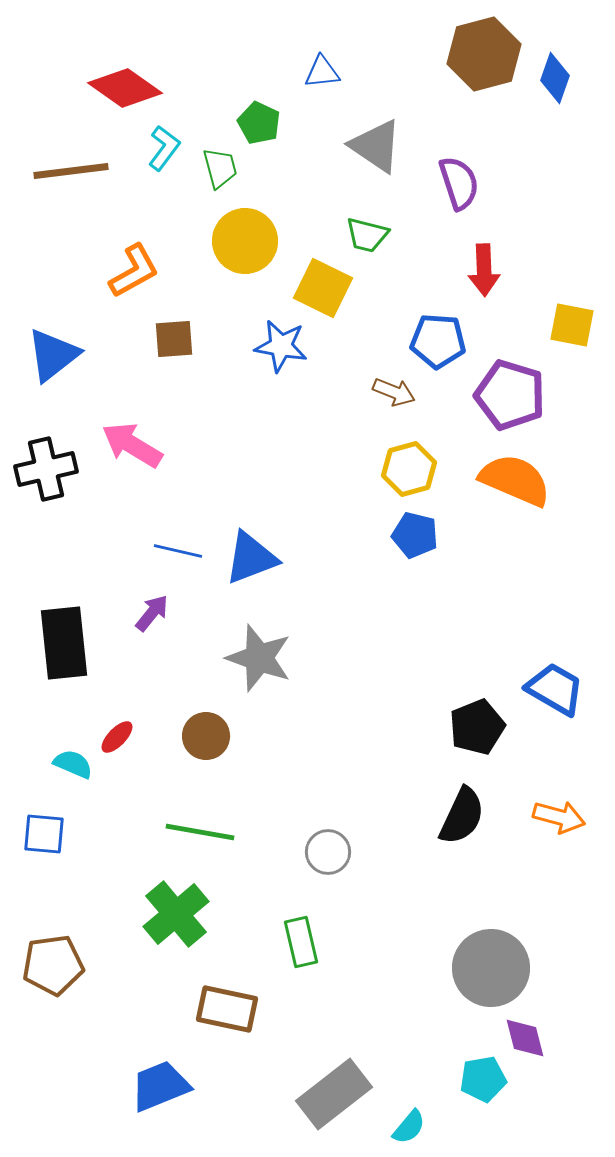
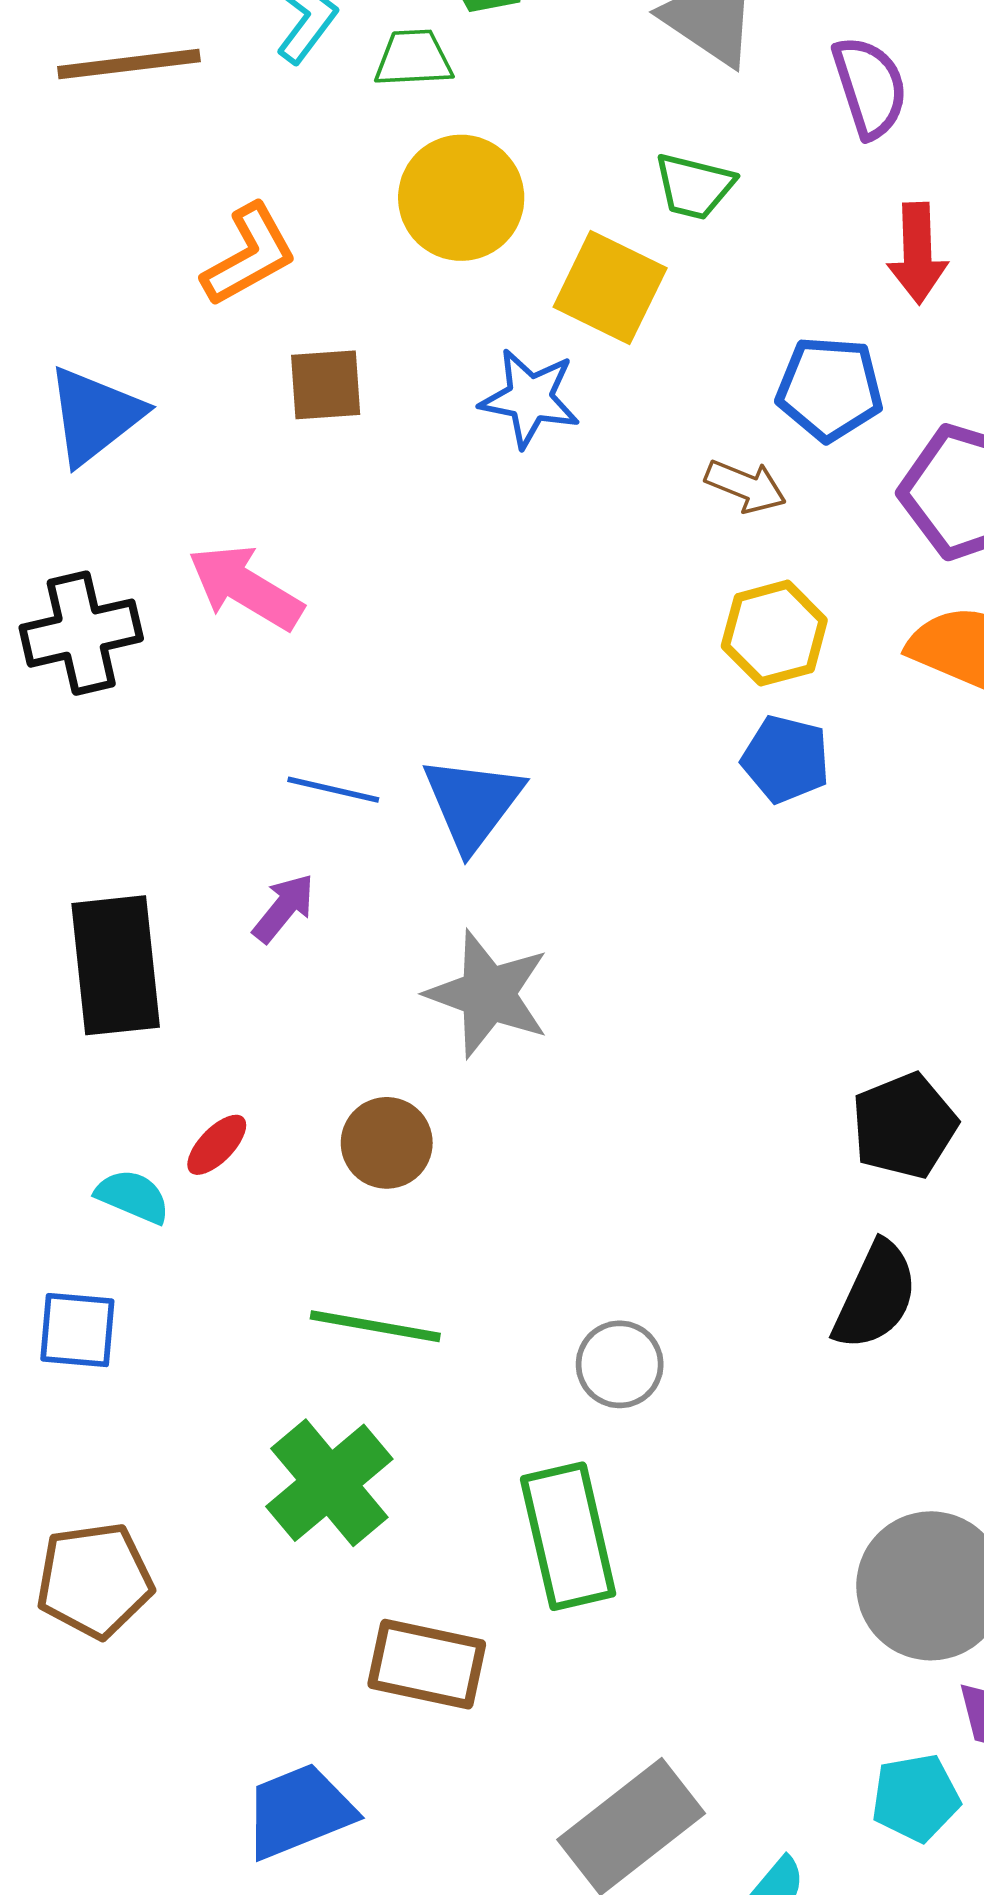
green trapezoid: (220, 168) -> (413, 58), turned -78
blue triangle: (251, 558) -> (473, 803), turned -32
green rectangle: (301, 942) -> (568, 1536), size x1.5

